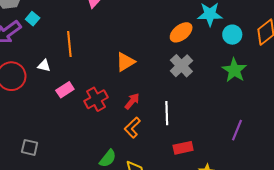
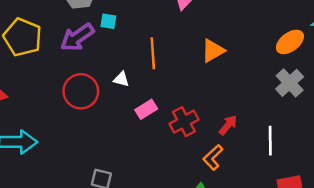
cyan square: (33, 19) -> (108, 21), turned -32
orange triangle: (125, 62) -> (213, 51), moved
orange L-shape: (132, 128) -> (213, 157), moved

